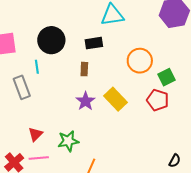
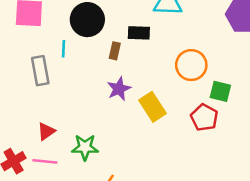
brown rectangle: (84, 69) -> (115, 51), moved
green square: (167, 77) -> (220, 91), turned 30
purple star: (85, 101) -> (119, 89), moved

